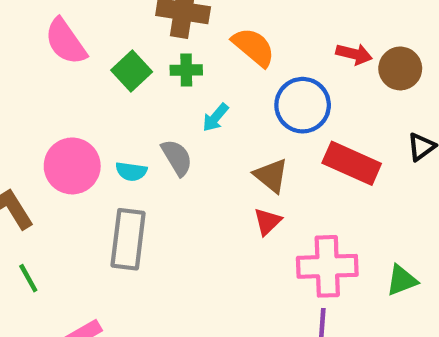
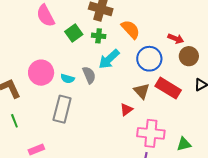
brown circle: (400, 68) -> (189, 56), moved
cyan arrow: (215, 118) -> (109, 59), size x1.6
brown triangle: (271, 176) -> (142, 91), moved

